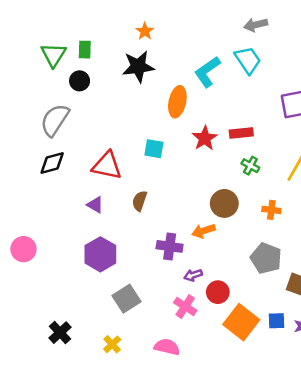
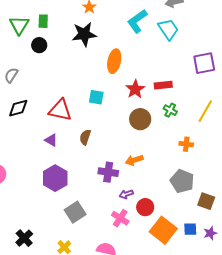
cyan L-shape: (207, 72) -> (137, 21), moved
gray semicircle: (55, 120) -> (11, 75), moved, size x0.6
brown circle: (224, 203) -> (140, 119), moved

